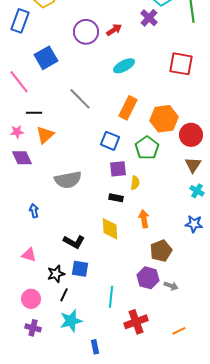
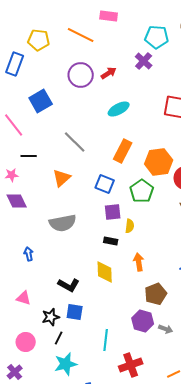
orange triangle: (45, 135) -> (62, 178), moved
purple cross: (33, 328) -> (15, 372), moved, turned 35

